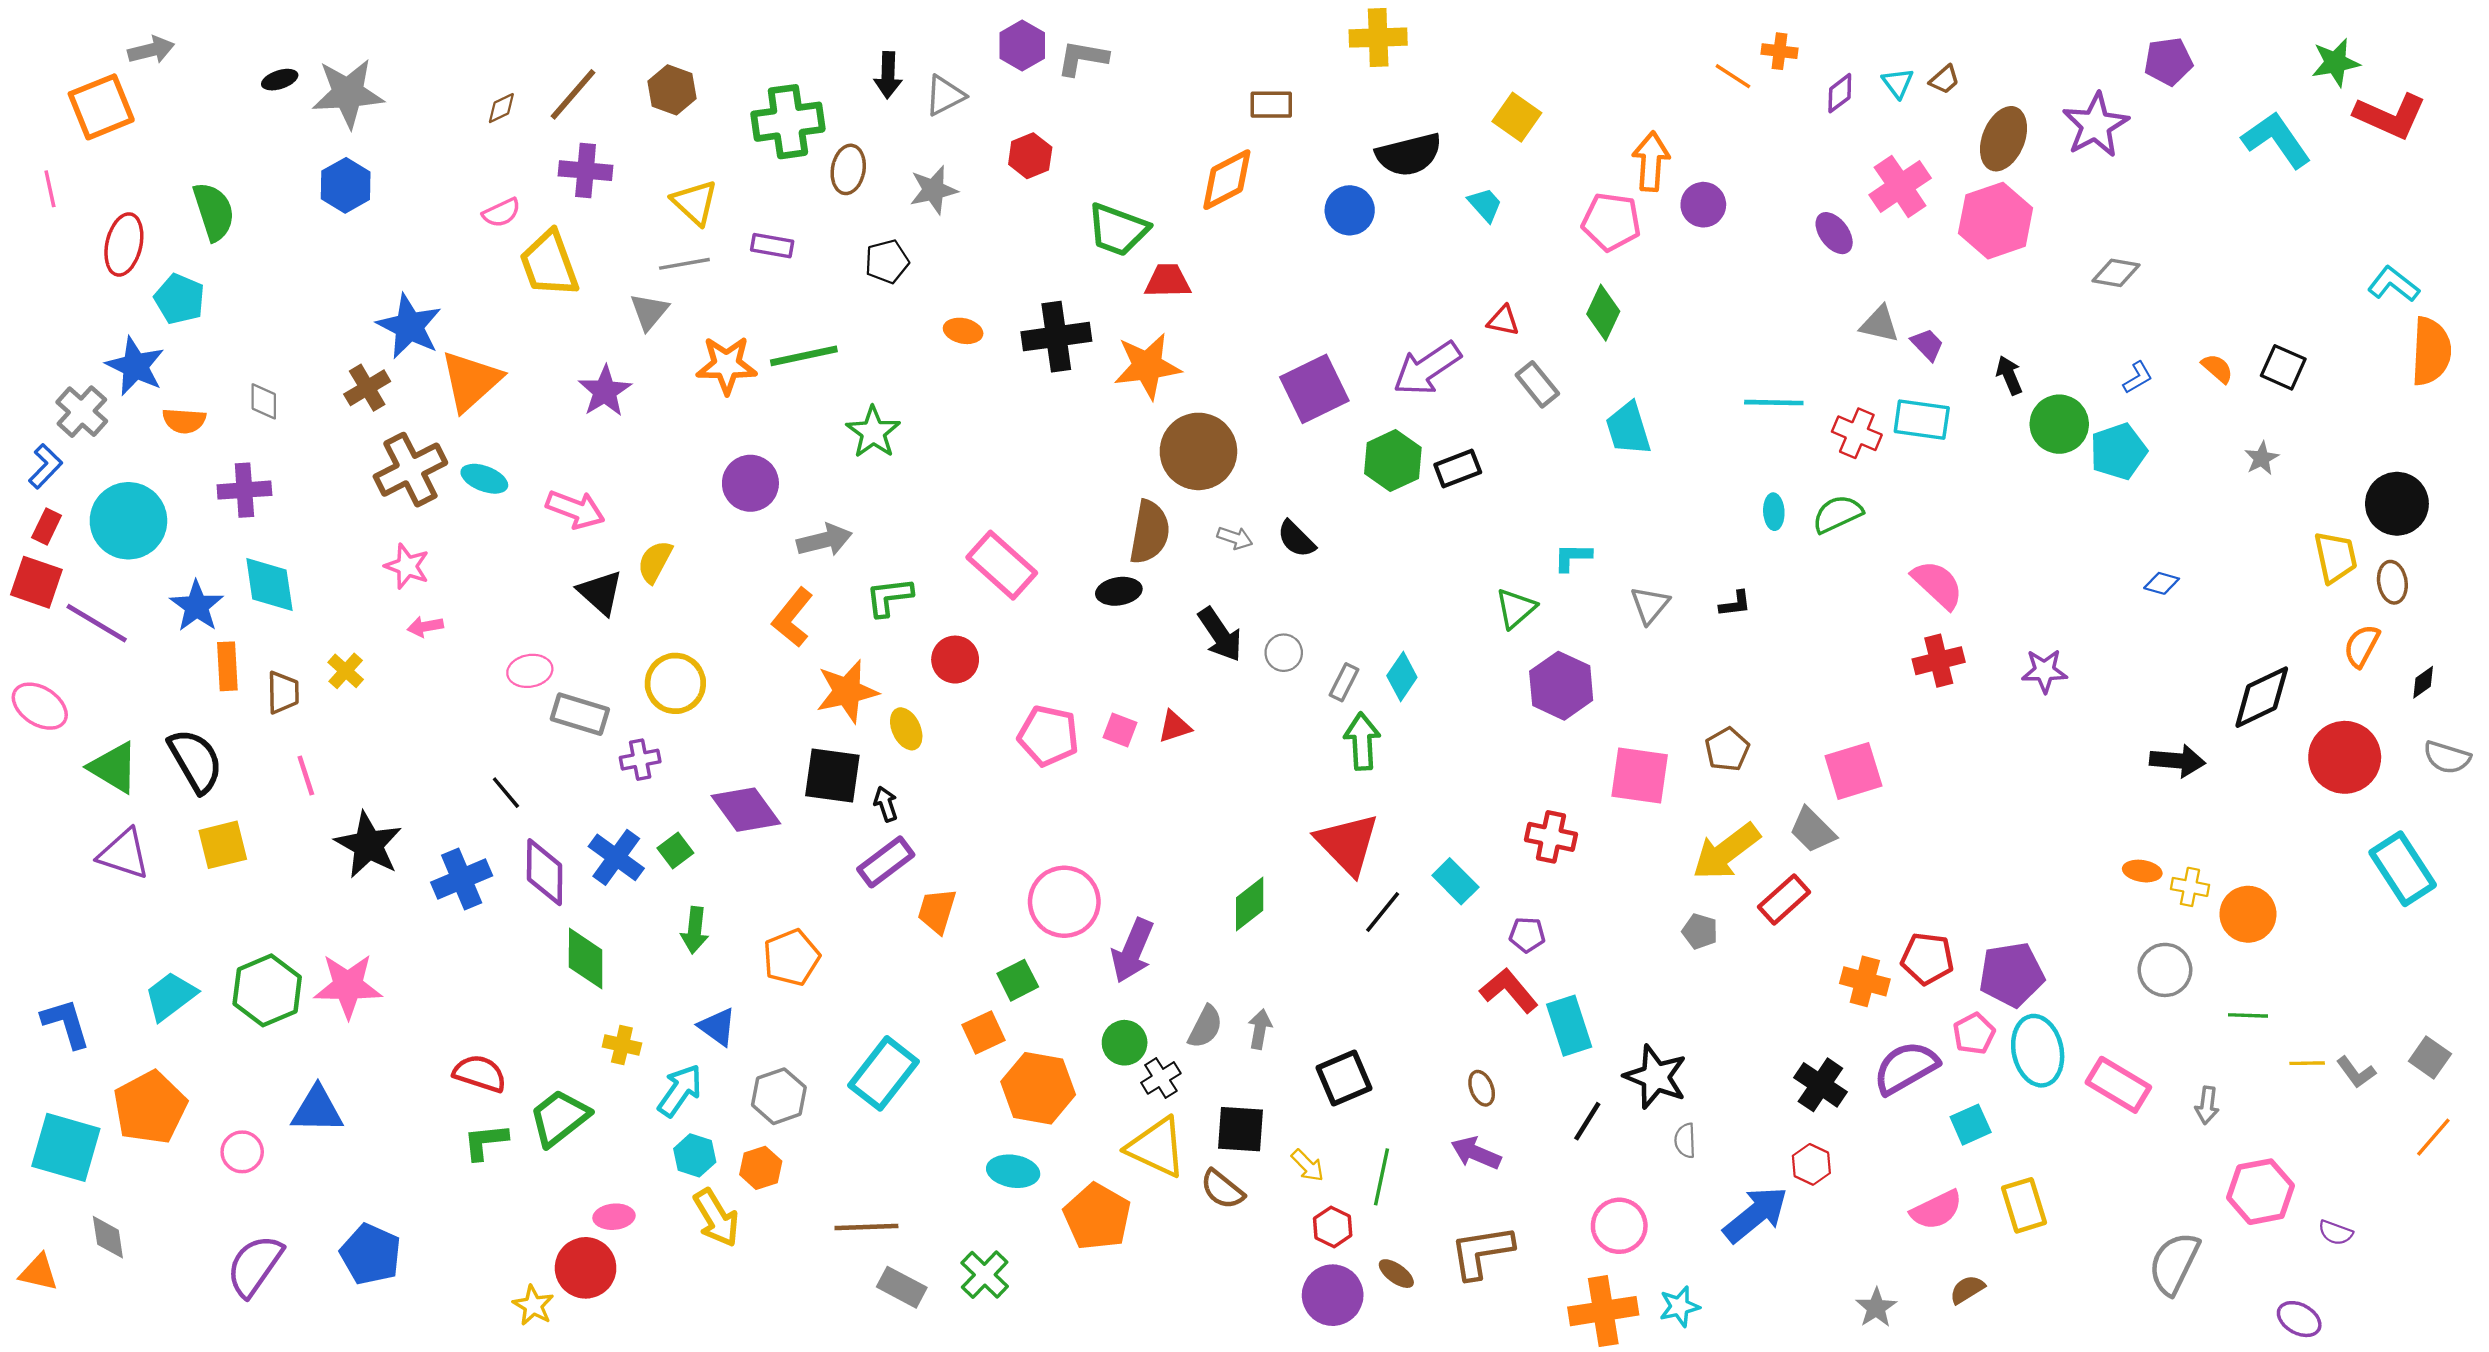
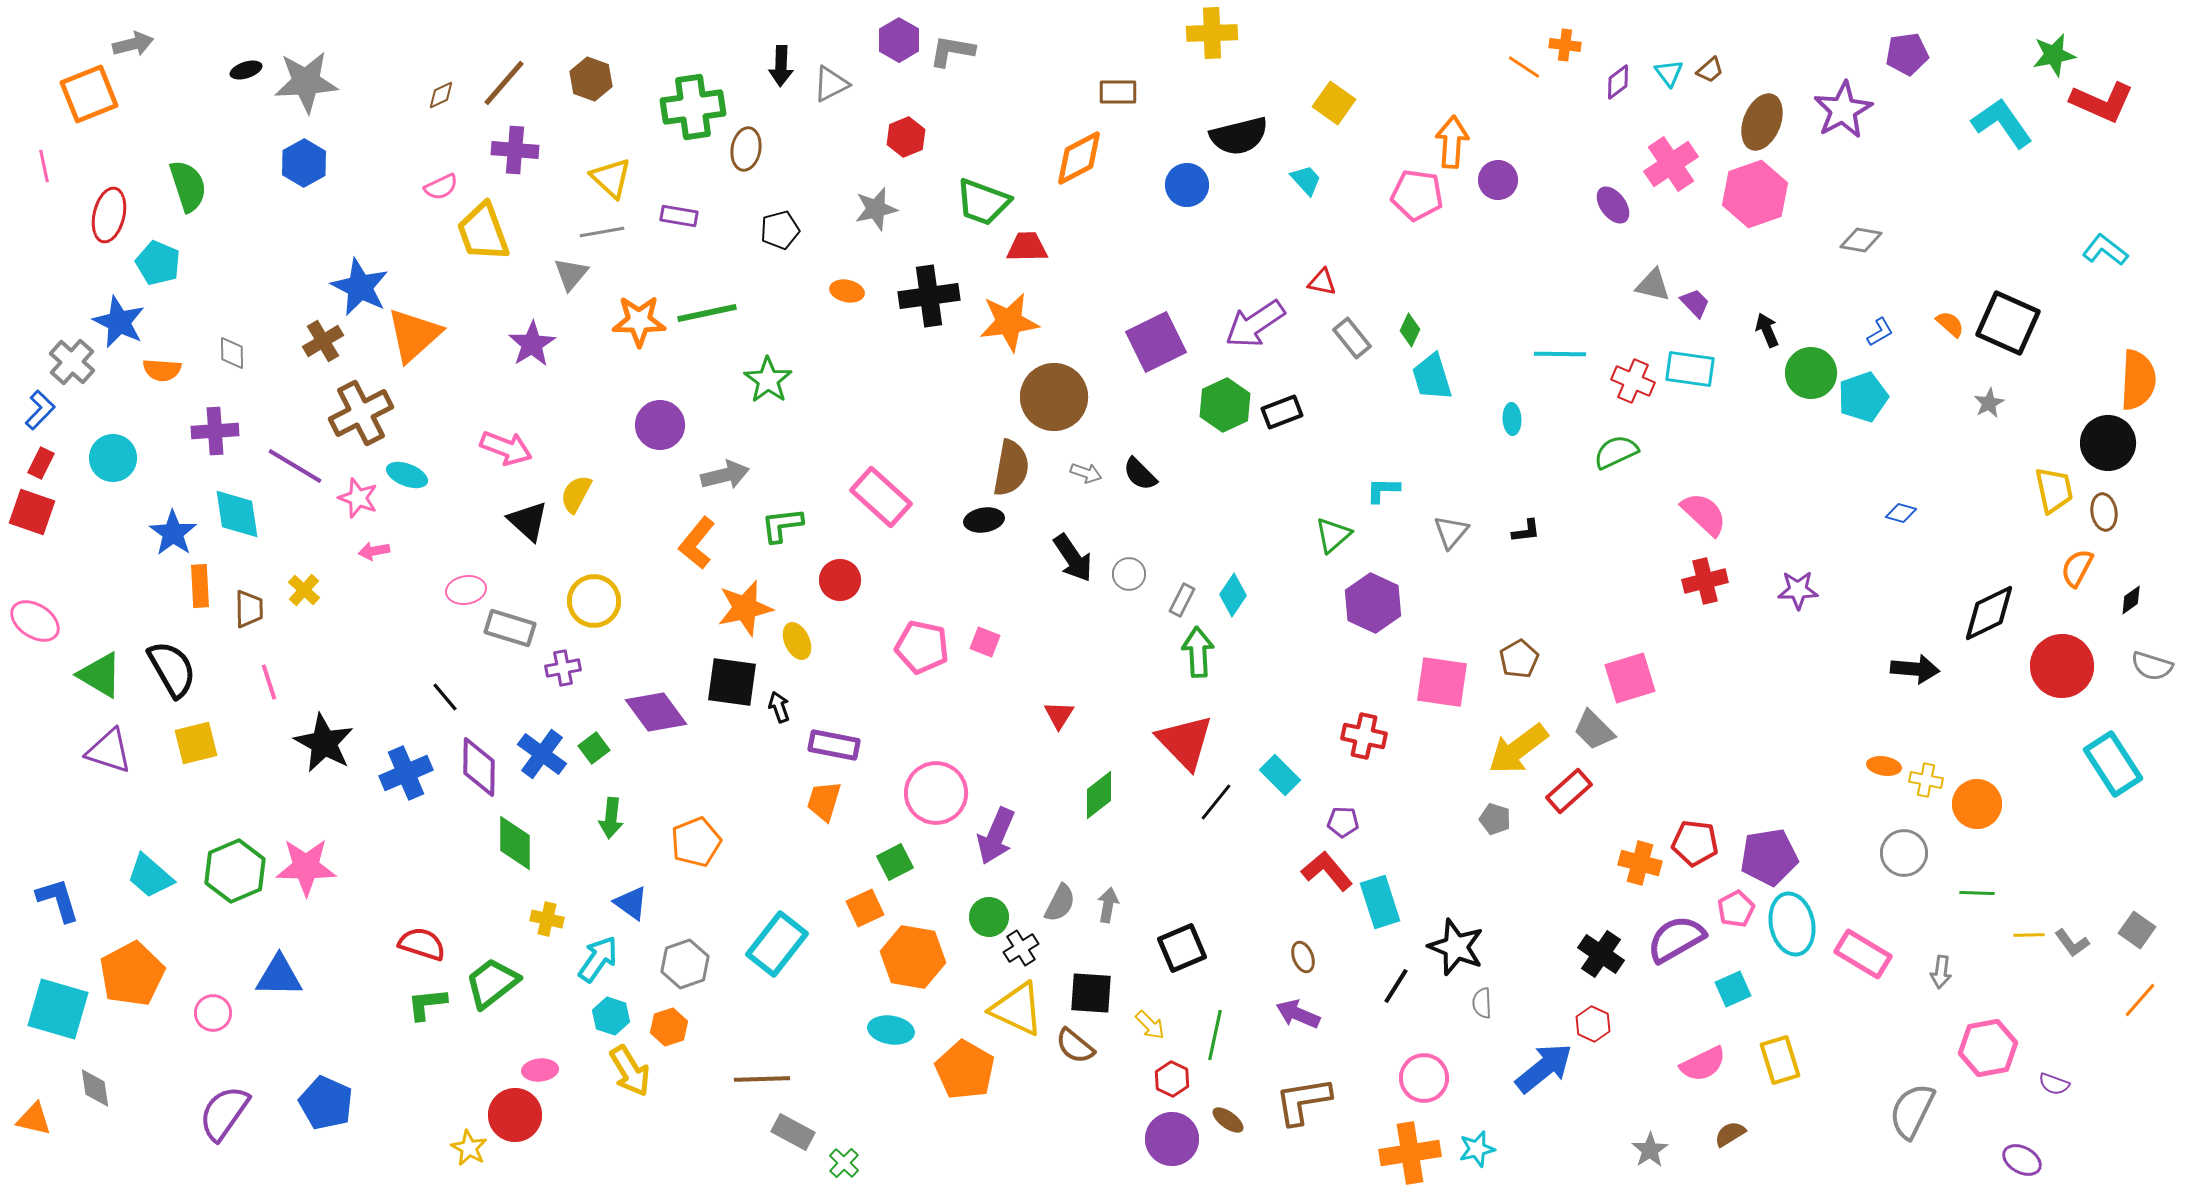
gray star: (934, 190) -> (876, 209), moved
green diamond: (1603, 313) -> (1410, 330), moved, size x0.7
orange semicircle: (2431, 351) -> (2138, 380), moved
black square: (2283, 367) -> (2008, 323), size x1.6
cyan ellipse: (484, 479) -> (407, 475), moved
cyan ellipse: (1774, 512) -> (1512, 419), moved
cyan circle: (128, 521) -> (113, 458), size x0.7
purple line: (97, 623) -> (295, 466), moved
red triangle: (1175, 727) -> (1059, 715), moved, turned -40
purple rectangle: (886, 862) -> (834, 745), moved, turned 48
cyan trapezoid: (171, 996) -> (150, 876), turned -102
green cross: (985, 1275) -> (844, 1163), moved, size x0.7

